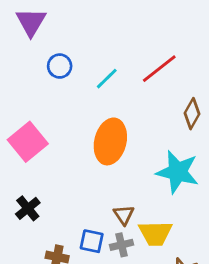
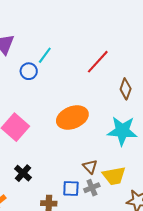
cyan line: (107, 79) -> (45, 55), moved
orange ellipse: (110, 141) -> (72, 118), turned 64

